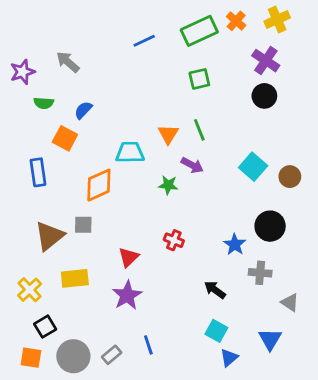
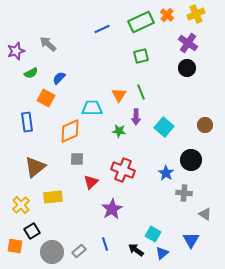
green semicircle: (44, 103) -> (31, 73), turned -32
purple arrow: (192, 165) -> (136, 117), turned 63
cyan square: (253, 167) -> (164, 127), moved
gray square: (83, 225) -> (77, 159), moved
red cross: (174, 240) -> (123, 170), size x1.6
black arrow: (215, 290) -> (136, 250), moved
purple star: (127, 295) -> (112, 209), moved
orange square: (31, 358) -> (15, 246), moved

